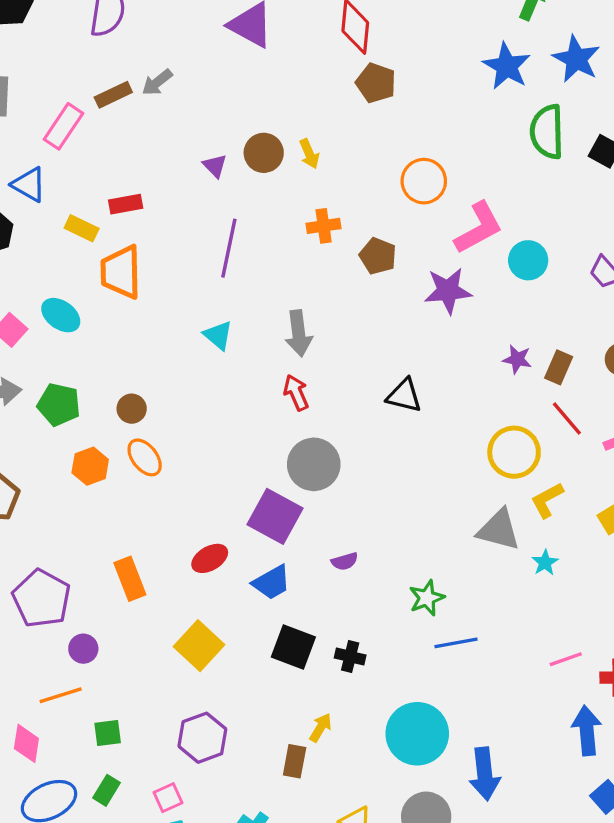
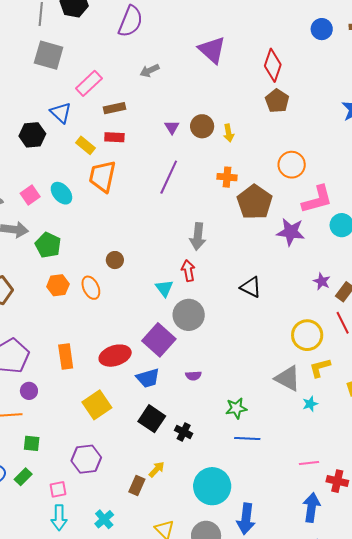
brown rectangle: (113, 95) -> (114, 108), moved
brown pentagon: (378, 256) -> (255, 202), size x1.6
cyan triangle: (218, 335) -> (164, 288), moved
brown circle: (132, 409) -> (115, 260), moved
red ellipse: (210, 558) -> (115, 356), size x1.4

